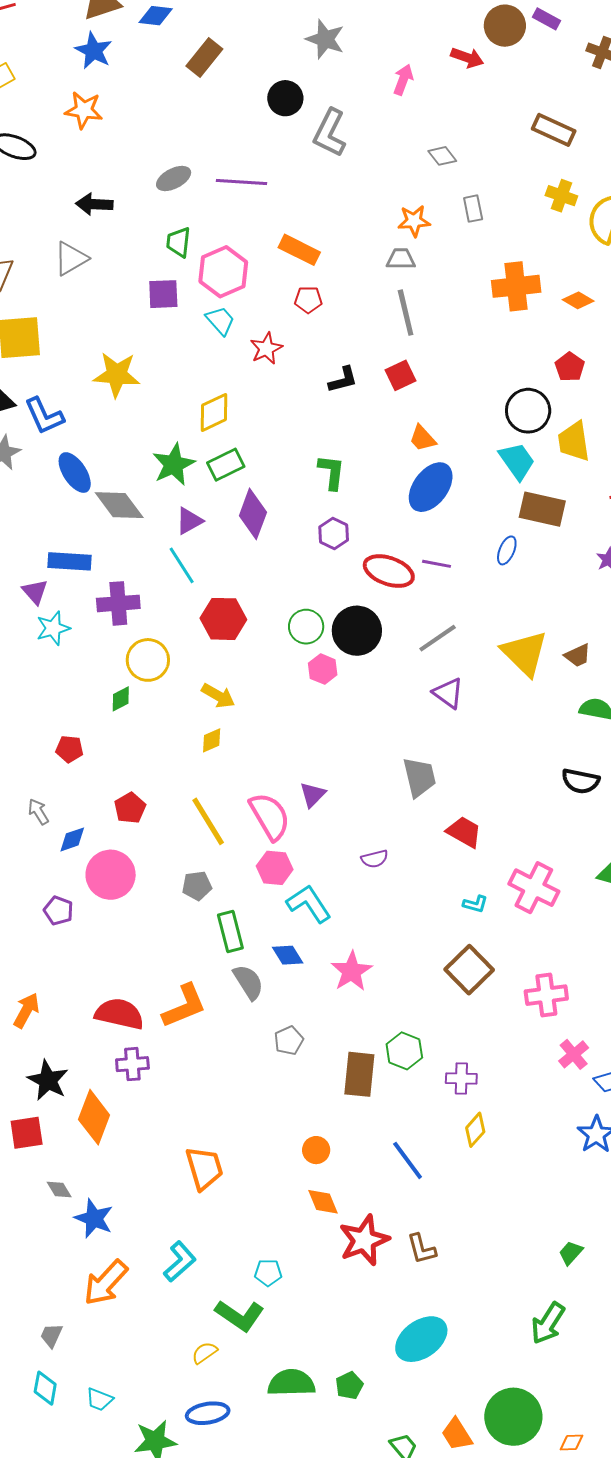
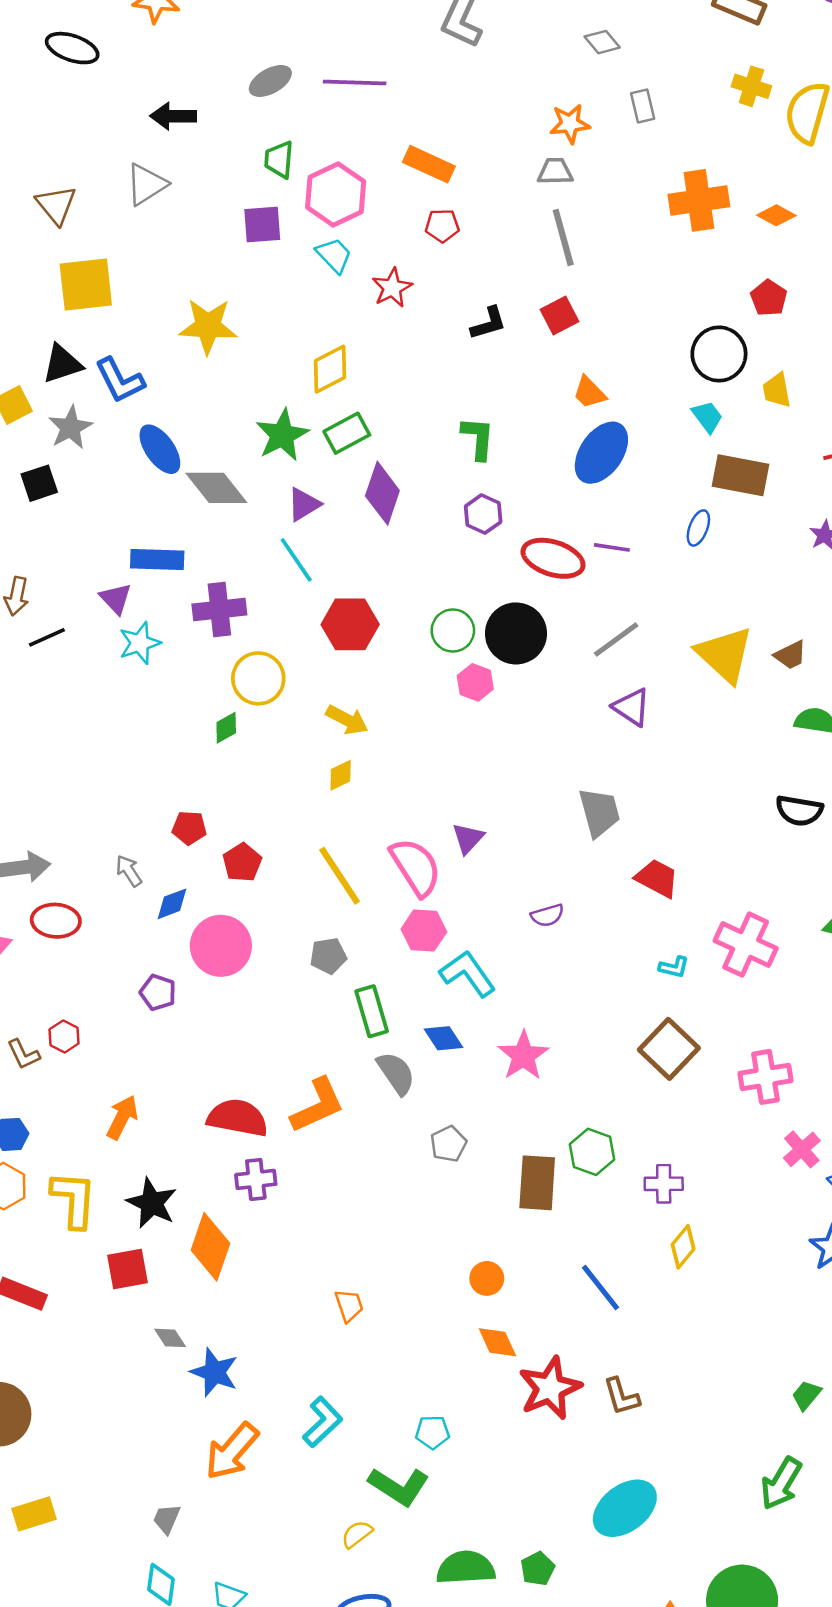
yellow trapezoid: (574, 441) -> (777, 390), size x0.7
cyan trapezoid: (517, 461) -> (707, 417), size x0.7
red pentagon: (69, 749) -> (189, 828), moved
orange trapezoid: (204, 1168) -> (349, 1305), size x0.6

